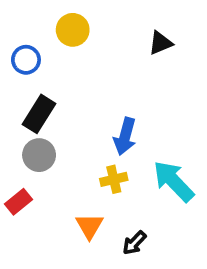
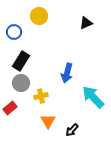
yellow cross: (114, 179) -> (41, 96), moved

